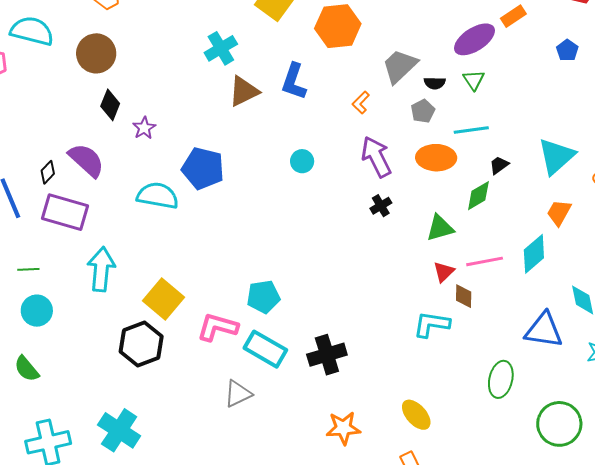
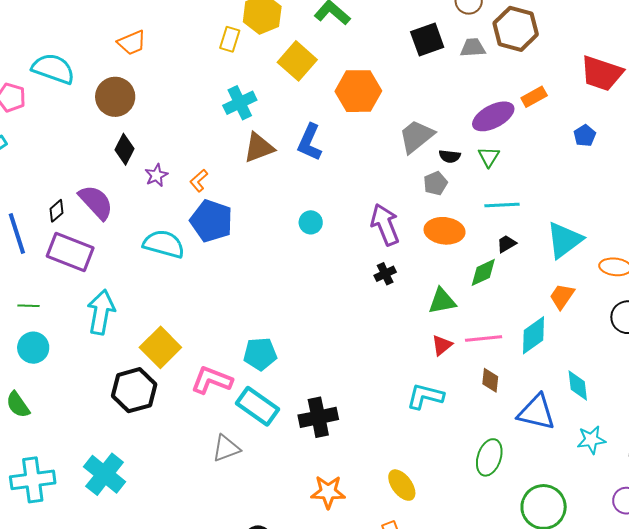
orange L-shape: (361, 103) -> (199, 181), moved
cyan line: (471, 130) -> (502, 205), moved
brown diamond: (464, 296) -> (490, 380), moved

